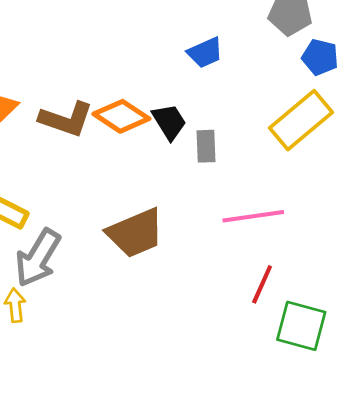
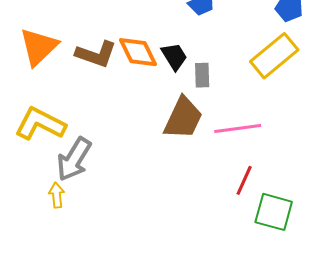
orange diamond: (121, 116) -> (138, 52), turned 30
brown trapezoid: (135, 233) -> (183, 118), moved, turned -42

